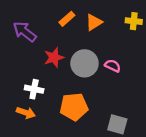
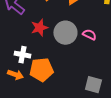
orange pentagon: (74, 107) -> (41, 70), moved

